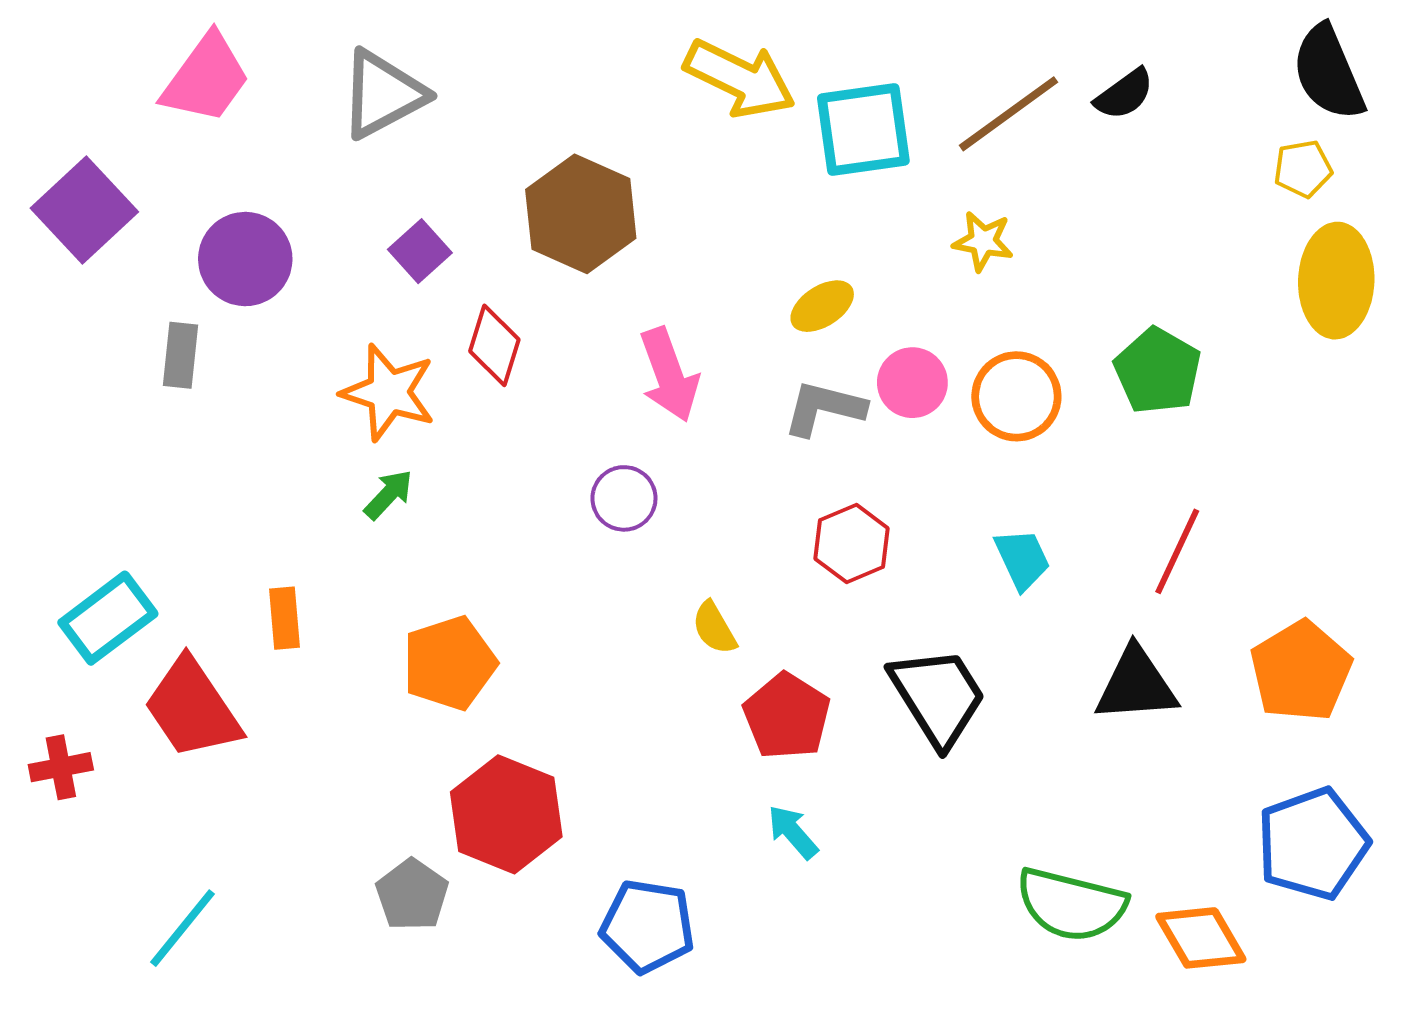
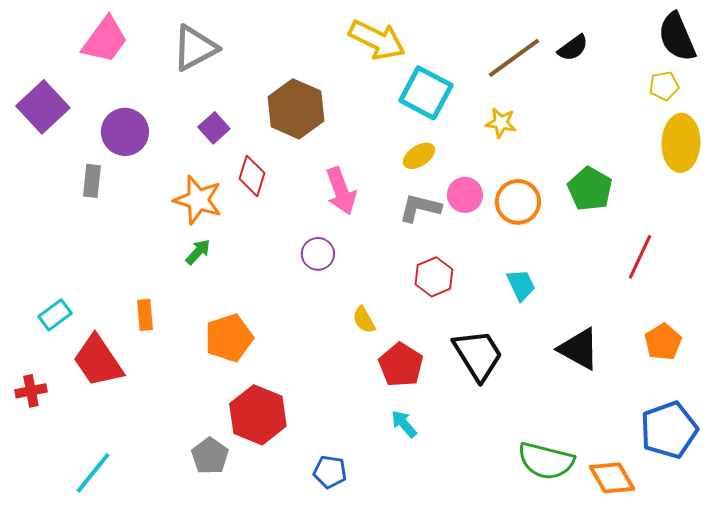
cyan square: (863, 130) -> (426, 93), moved, turned 36
red line: (1177, 551) -> (640, 257), moved
cyan rectangle: (108, 618) -> (55, 315), size x0.7
orange pentagon: (1301, 671) -> (663, 342), size x0.7
black triangle: (1136, 685) -> (579, 349), turned 33
blue pentagon: (648, 926) -> (330, 472), size x0.7

